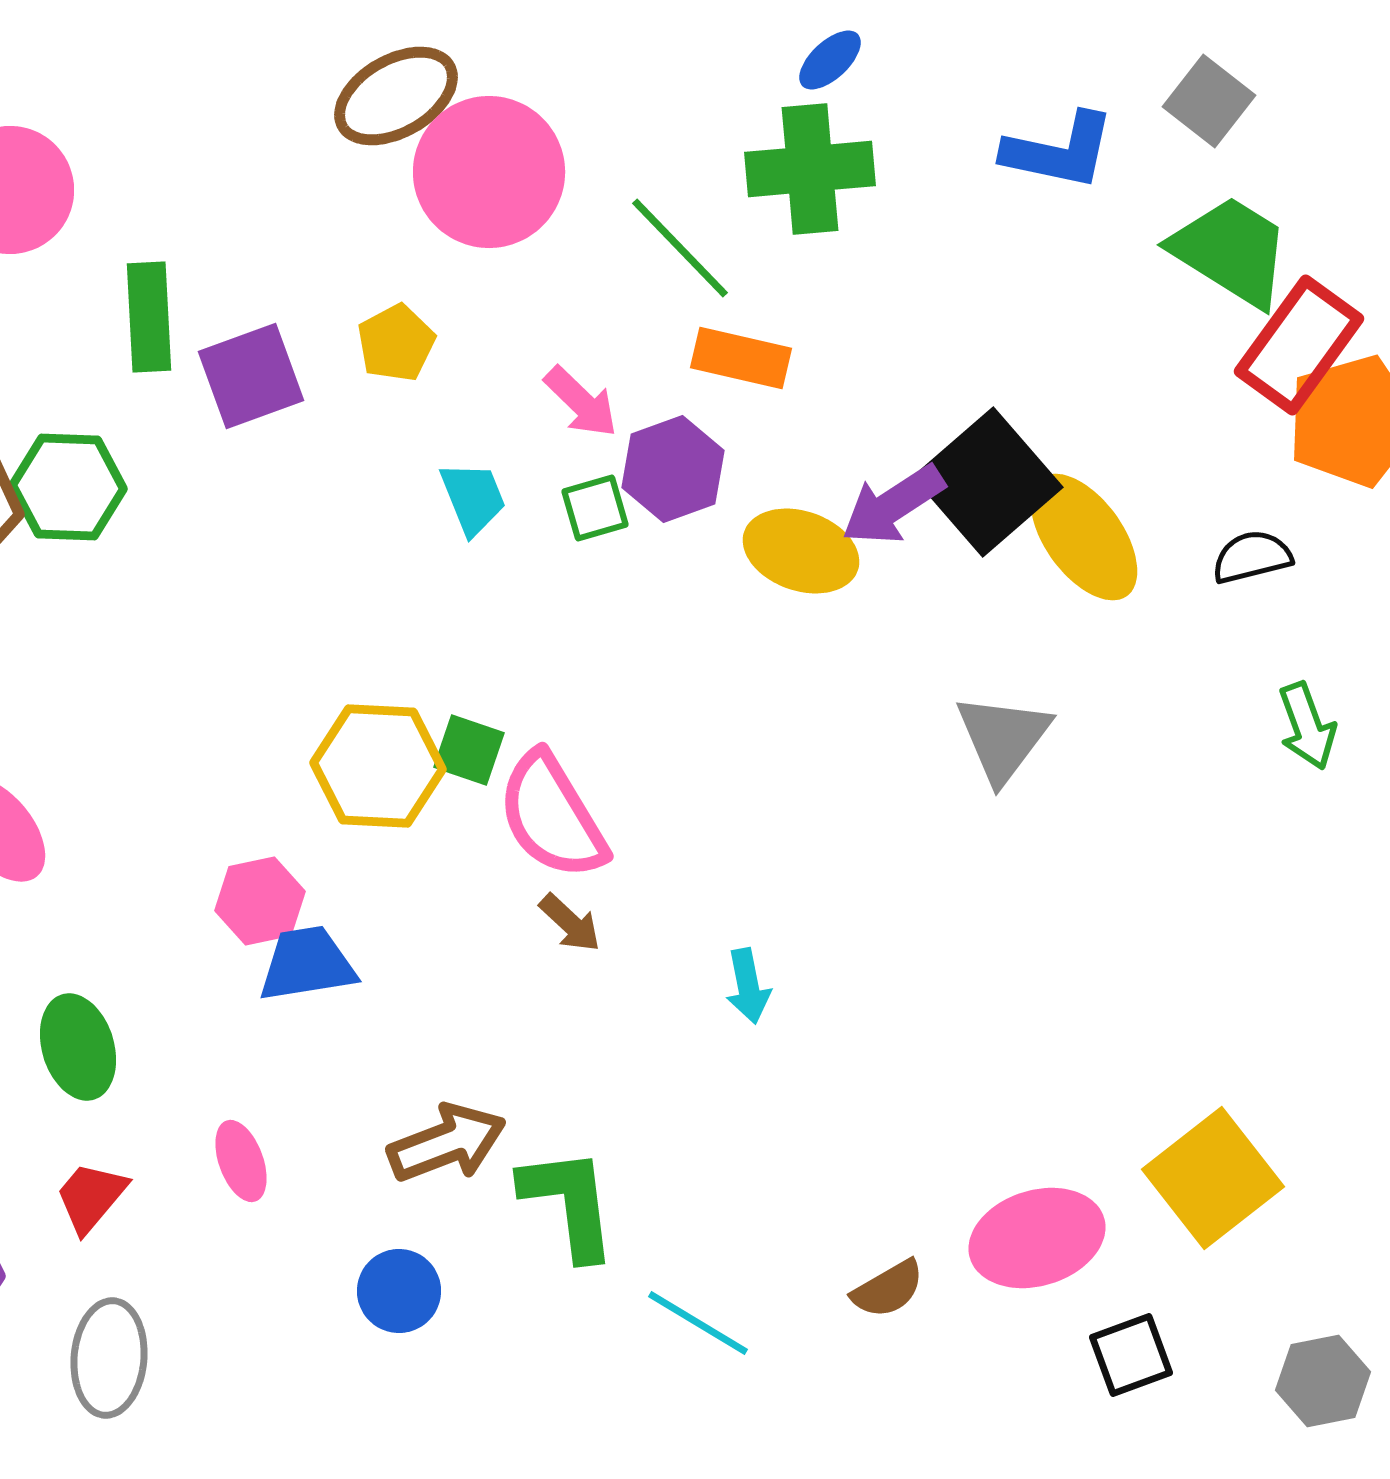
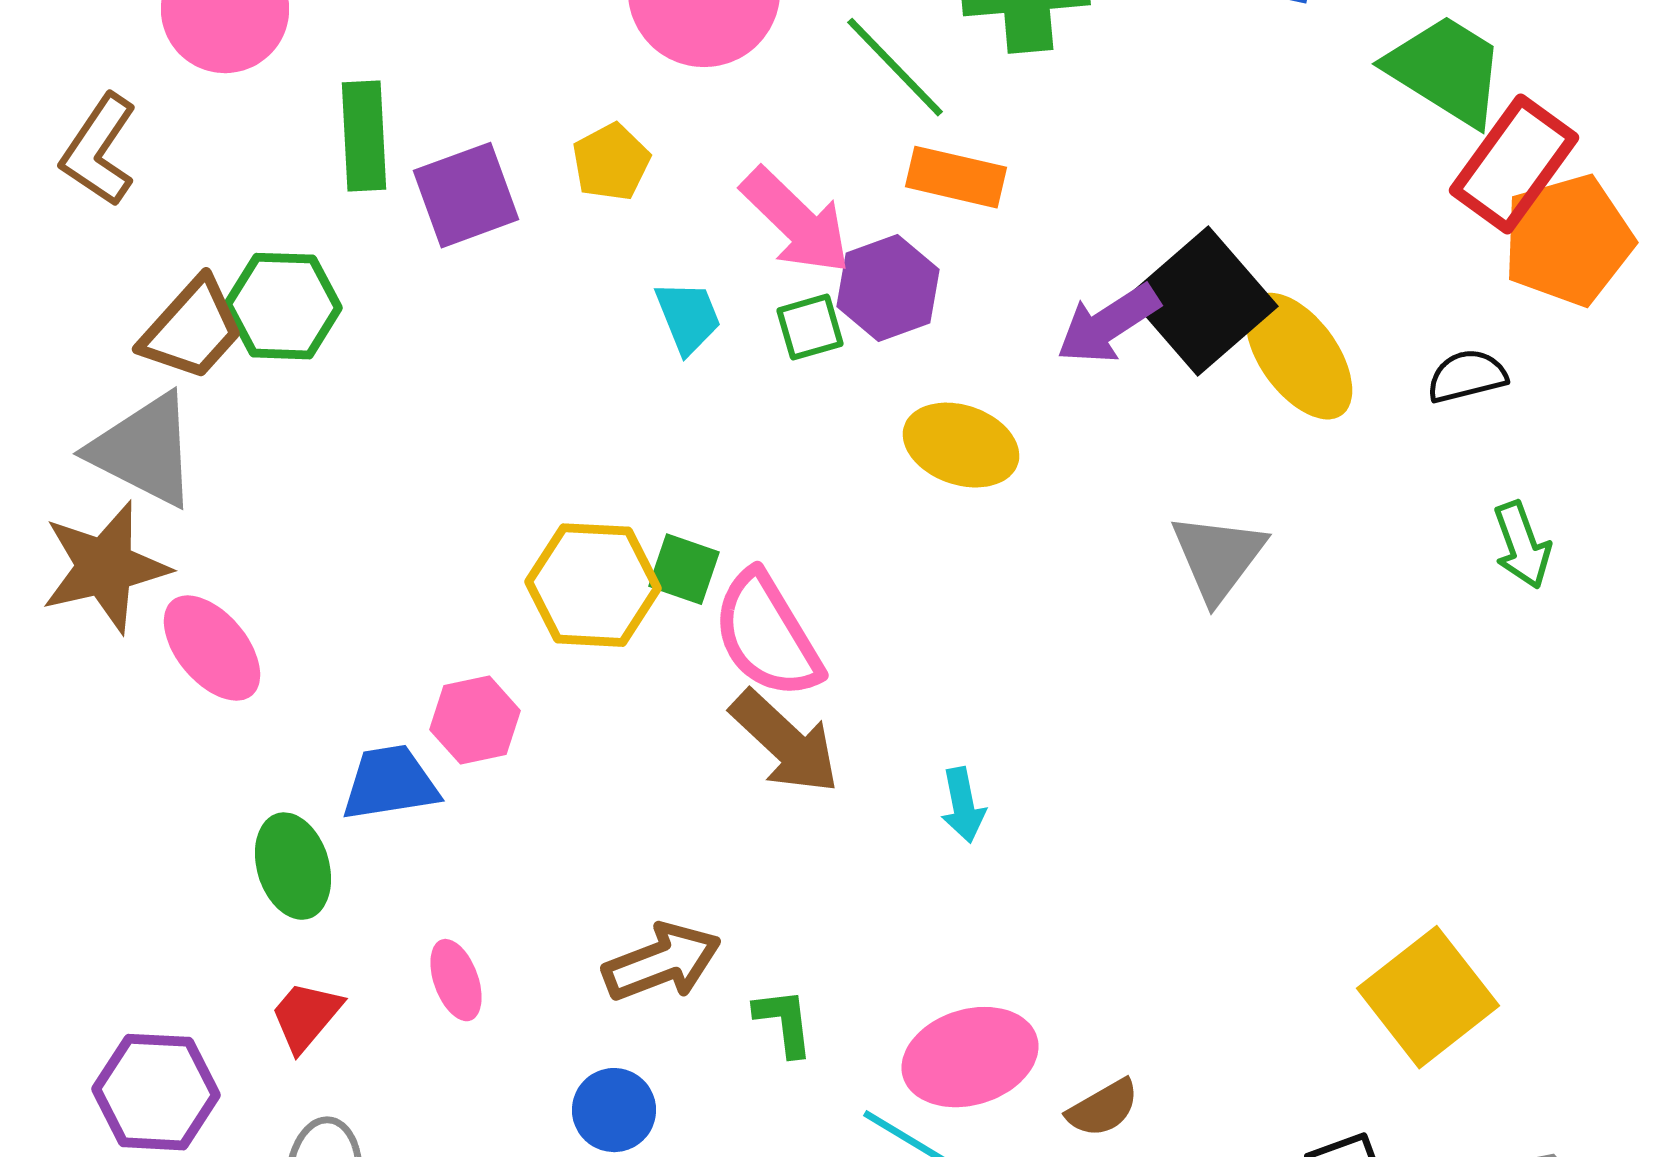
pink arrow: (581, 402) -> (796, 221), size x1.5
yellow ellipse: (801, 551) -> (961, 445), moved
brown arrow: (570, 923) -> (785, 742), size x1.8
blue trapezoid: (307, 964) -> (390, 783), moved
green L-shape: (569, 1203) -> (784, 1022), size x0.6
pink ellipse: (1037, 1238) -> (970, 1057), moved

